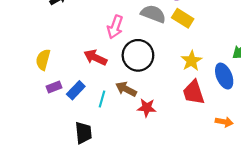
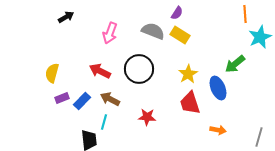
pink arrow: (115, 27) -> (110, 33), moved
brown arrow: (126, 89) -> (110, 99), moved
cyan line: (102, 99) -> (104, 122), moved

